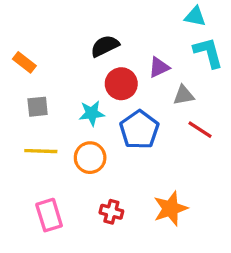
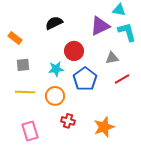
black semicircle: (105, 46) -> (54, 23), moved
purple triangle: (159, 67) -> (100, 26), moved, size x1.5
red line: (200, 130) -> (122, 79), turned -63
red cross: (111, 212) -> (68, 121), moved

